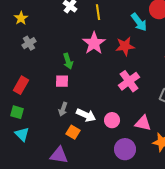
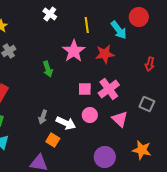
yellow line: (98, 12) -> (87, 25), moved
pink square: (62, 81) -> (85, 89), moved
pink circle: (112, 120) -> (90, 115), moved
pink triangle: (143, 123) -> (120, 119), moved, turned 30

